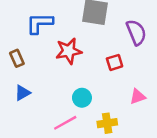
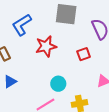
blue L-shape: (40, 23) -> (22, 25), turned -30

